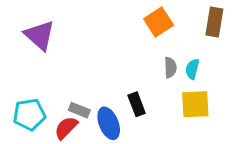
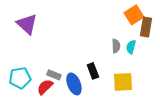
orange square: (159, 22) -> (134, 15), moved
brown rectangle: (214, 22) -> (146, 27), moved
yellow square: (195, 104) -> (123, 82), moved

